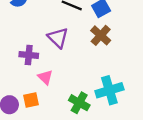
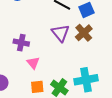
purple triangle: (58, 38) -> (60, 33), moved
orange square: (31, 100) -> (37, 87), moved

